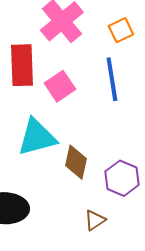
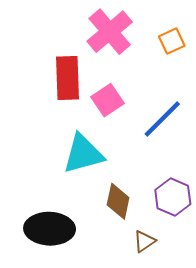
blue line: (112, 79) -> (162, 119), moved, turned 54
brown diamond: (76, 162) -> (118, 201), moved

